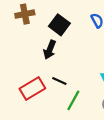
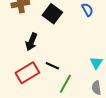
black arrow: (50, 50) -> (31, 42), moved

